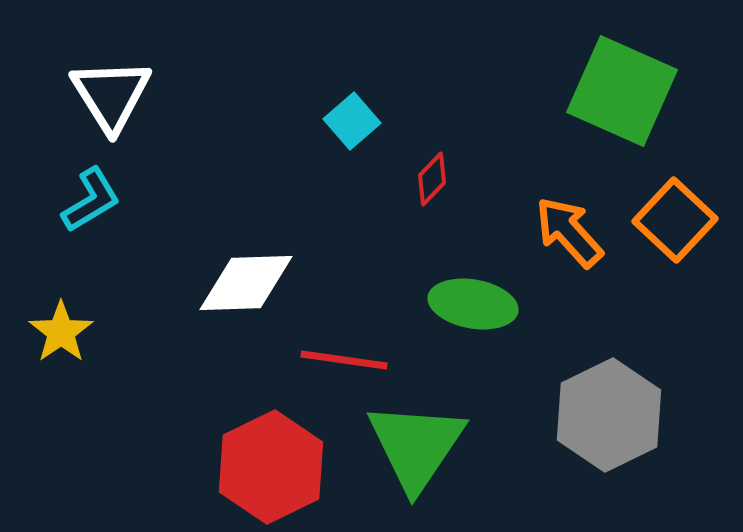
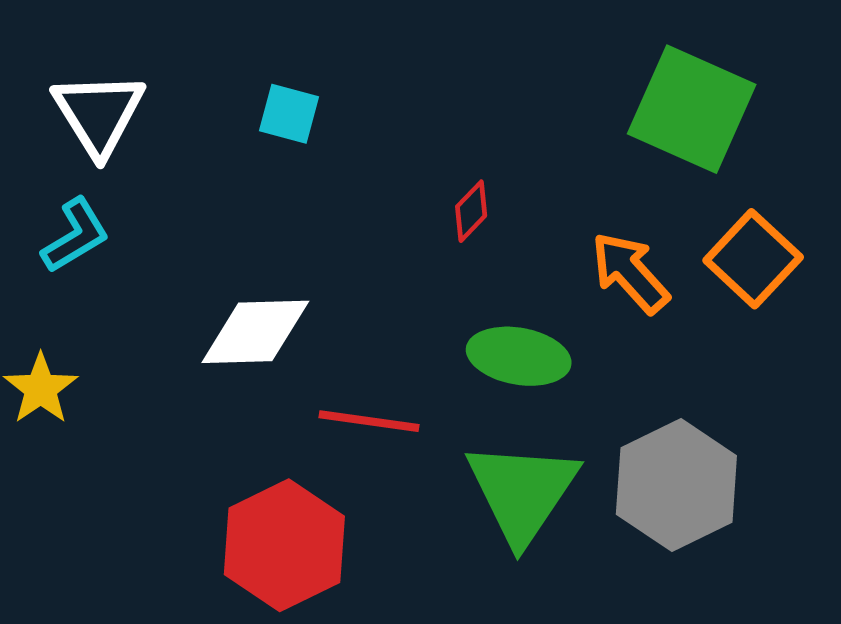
cyan square: (352, 121) -> (289, 114), moved, turned -34
green triangle: (416, 446) -> (522, 492), moved

